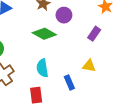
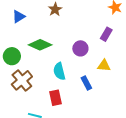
purple circle: (64, 15) -> (80, 48), moved
green diamond: (44, 34) -> (40, 45), moved

